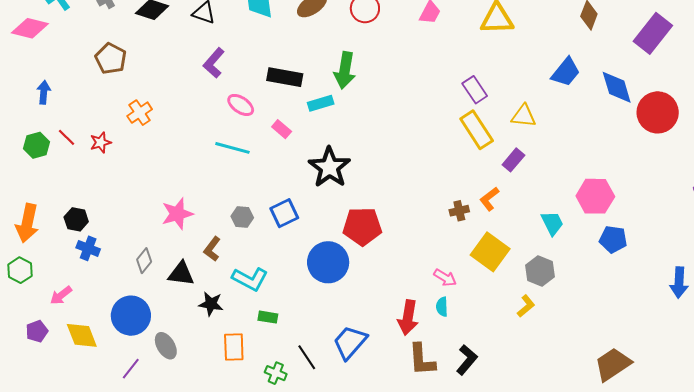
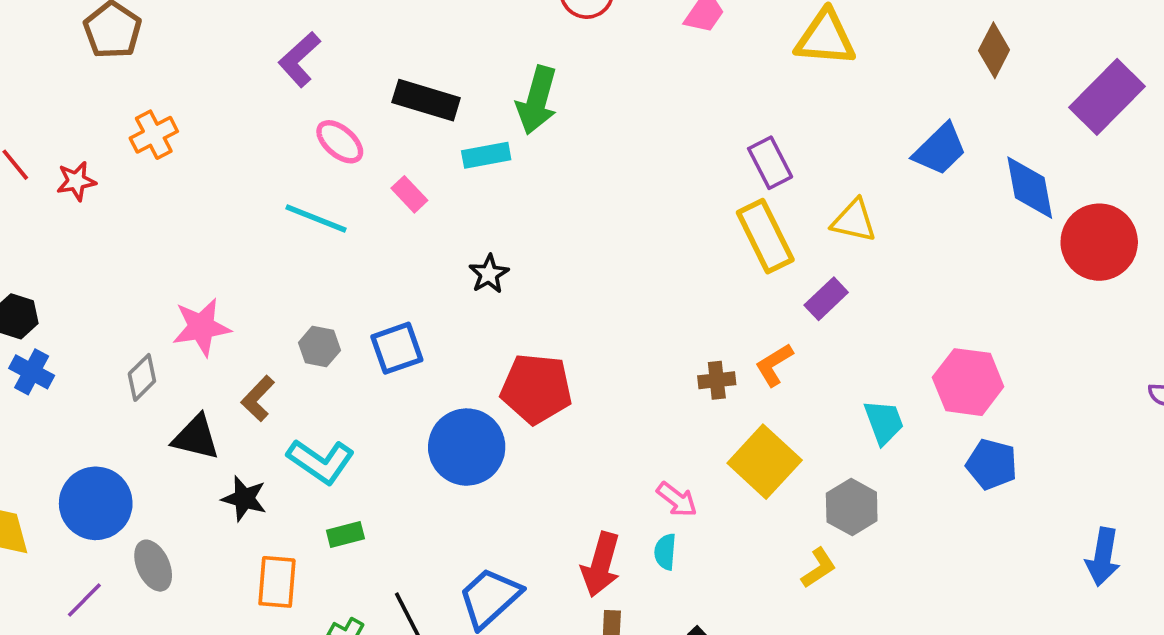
black star: (329, 167) -> (489, 274), size x0.5
gray diamond: (144, 261) -> (142, 377), moved
green rectangle: (268, 317) -> (345, 534), turned -30

